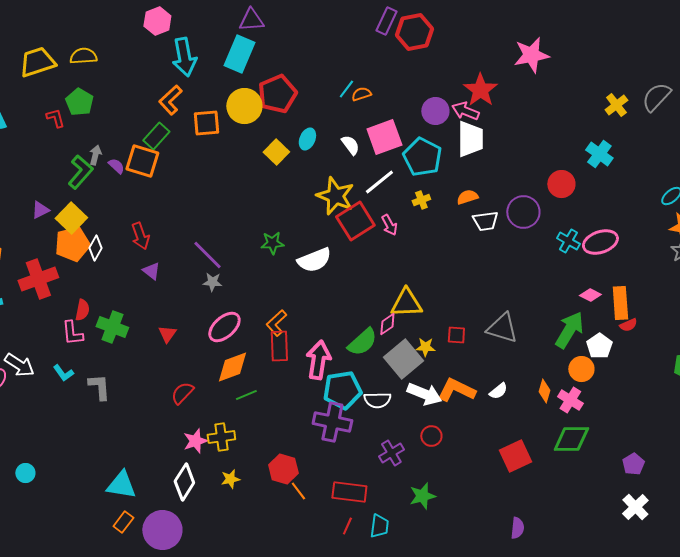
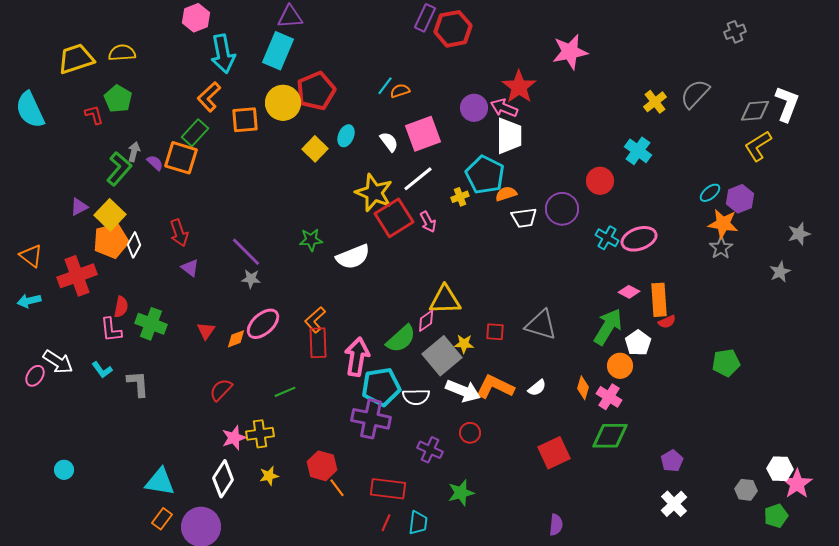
cyan pentagon: (422, 157) -> (485, 175), moved
orange diamond: (232, 367) -> (236, 339), moved, size x0.6
purple cross: (391, 453) -> (430, 450), turned -35

